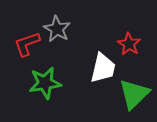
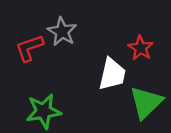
green star: (45, 83) -> (44, 111), moved

